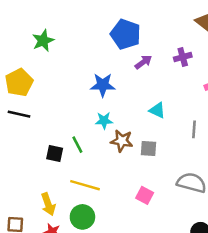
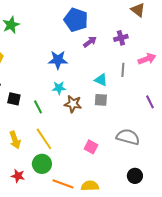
gray line: (194, 129) -> (123, 70), moved
gray square: (148, 148) -> (101, 100), moved
black square: (55, 153) -> (14, 99), moved
yellow line: (85, 185) -> (44, 139), turned 40
yellow arrow: (48, 204) -> (15, 140), moved

